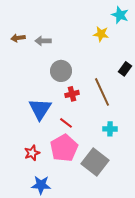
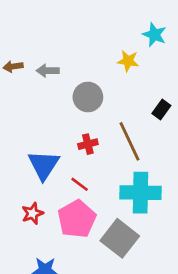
gray circle: (61, 71) -> (88, 97), moved
cyan cross: (110, 129) -> (141, 193), size x2.0
red star: (32, 153) -> (32, 213), moved

